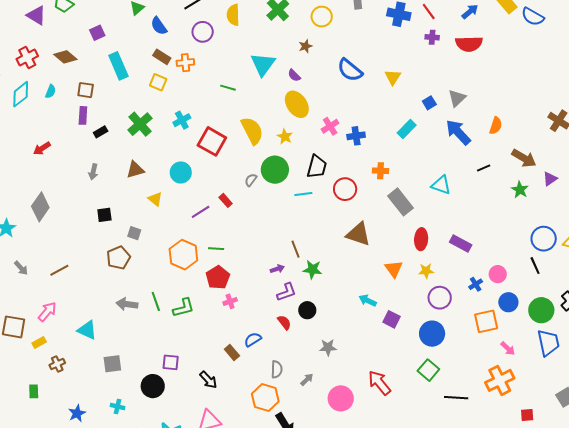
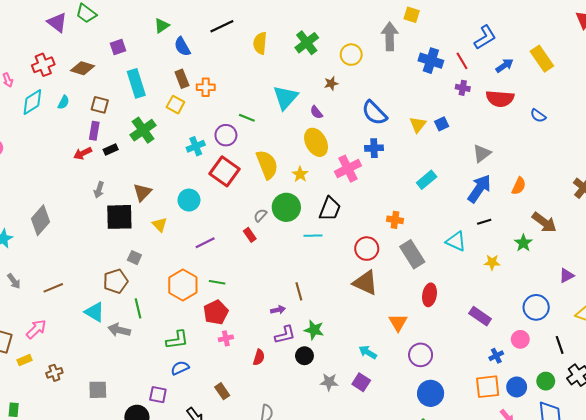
blue semicircle: (533, 17) -> (538, 116), moved, size x0.7
purple circle: (203, 32) -> (226, 135), moved
brown diamond: (65, 57) -> (83, 68), turned -30
brown rectangle: (162, 57) -> (182, 79), turned 30
blue square: (429, 103) -> (442, 124), moved
green cross: (140, 124) -> (143, 130), moved
pink cross: (330, 126) -> (348, 169), size x1.4
blue arrow: (458, 132) -> (479, 189), turned 72
blue cross: (356, 136) -> (374, 148), moved
red arrow: (42, 148) -> (83, 153), moved
black line: (484, 168) -> (484, 222), moved
brown triangle: (135, 170) -> (142, 192), turned -36
purple triangle: (550, 179) -> (567, 276), moved
red circle: (345, 189) -> (367, 249), moved
green star: (520, 190) -> (523, 243), moved
red rectangle: (226, 200) -> (250, 235), moved
black square: (104, 215) -> (119, 217), moved, size x1.8
blue circle: (544, 239) -> (536, 307), moved
purple rectangle: (461, 243) -> (480, 316), moved
black line: (535, 266) -> (560, 345), moved
green star: (312, 270) -> (314, 330), moved
yellow star: (426, 271) -> (492, 262), moved
pink circle: (498, 274) -> (520, 339), moved
blue cross: (476, 284) -> (496, 356), moved
purple circle: (440, 298) -> (421, 355), moved
green line: (156, 301) -> (138, 308), moved
blue circle: (508, 302) -> (517, 387), moved
green circle: (541, 310) -> (546, 381), size x0.7
purple square: (392, 319) -> (361, 382), moved
red semicircle: (284, 322) -> (259, 357), moved, turned 49
cyan triangle: (87, 330) -> (94, 312), moved
blue semicircle: (253, 339) -> (180, 368), moved
gray star: (328, 347) -> (329, 382), moved
brown cross: (57, 364) -> (54, 373), moved

